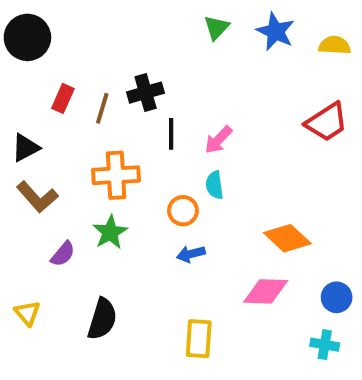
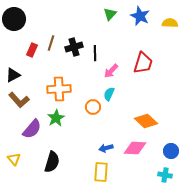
brown line: (102, 108) -> (51, 43), moved
red trapezoid: (327, 122) -> (143, 63), moved, turned -40
black line: (171, 134) -> (95, 53), moved
cyan semicircle: (214, 185) -> (109, 94), turned 32
purple semicircle: (63, 254) -> (32, 129), size x1.5
blue arrow: (191, 254) -> (106, 148), moved

